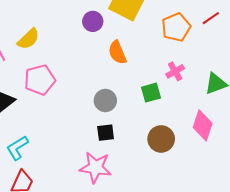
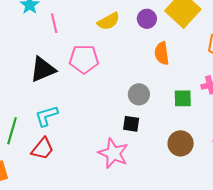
yellow semicircle: (28, 39) -> (109, 21), moved

